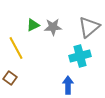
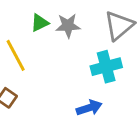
blue arrow: (68, 85) -> (89, 108), turned 72

